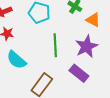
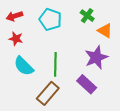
green line: (55, 45) -> (55, 64), moved

